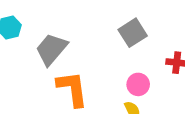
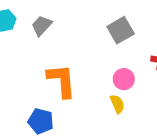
gray trapezoid: (51, 49) -> (42, 26), moved, size x0.7

